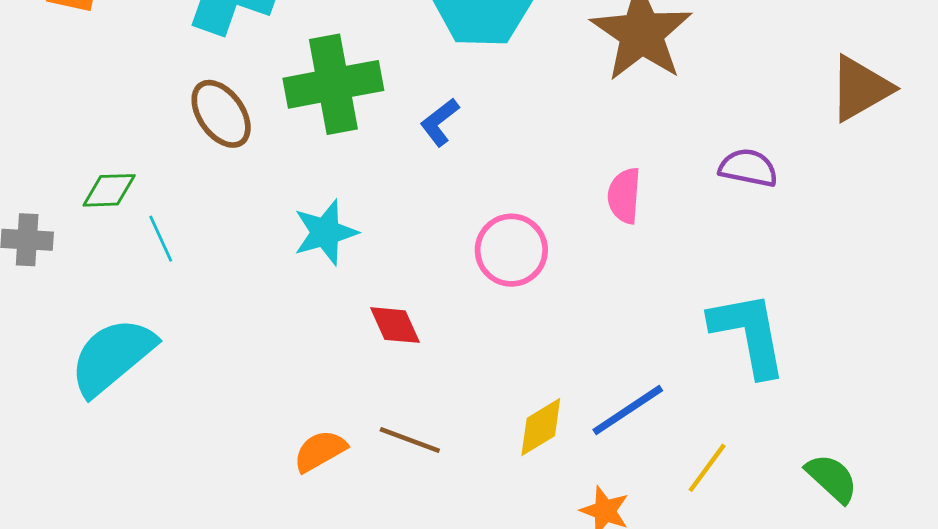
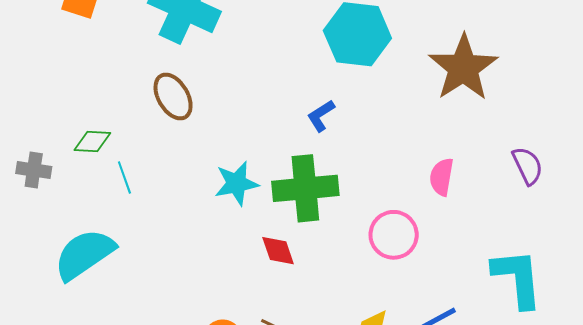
green cross: (333, 84) -> (305, 188), moved
purple semicircle: (748, 168) -> (527, 166), turned 48
pink circle: (511, 250) -> (394, 235), moved

